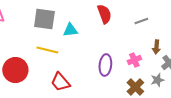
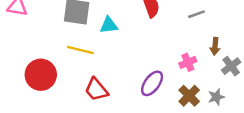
purple ellipse: (105, 65) -> (152, 83), moved, turned 30
gray star: (157, 80) -> (216, 97), moved

